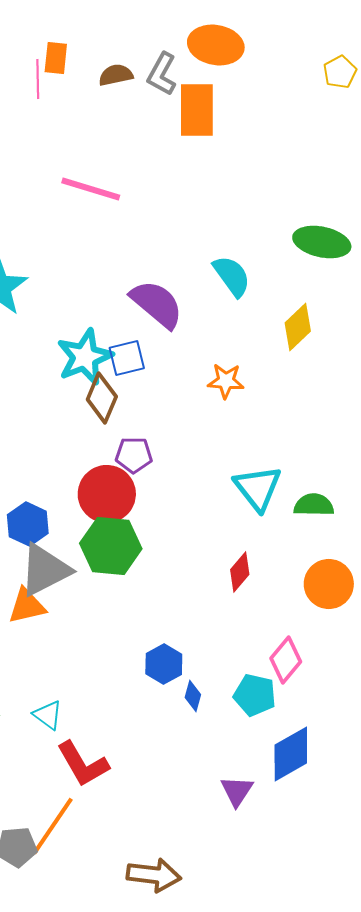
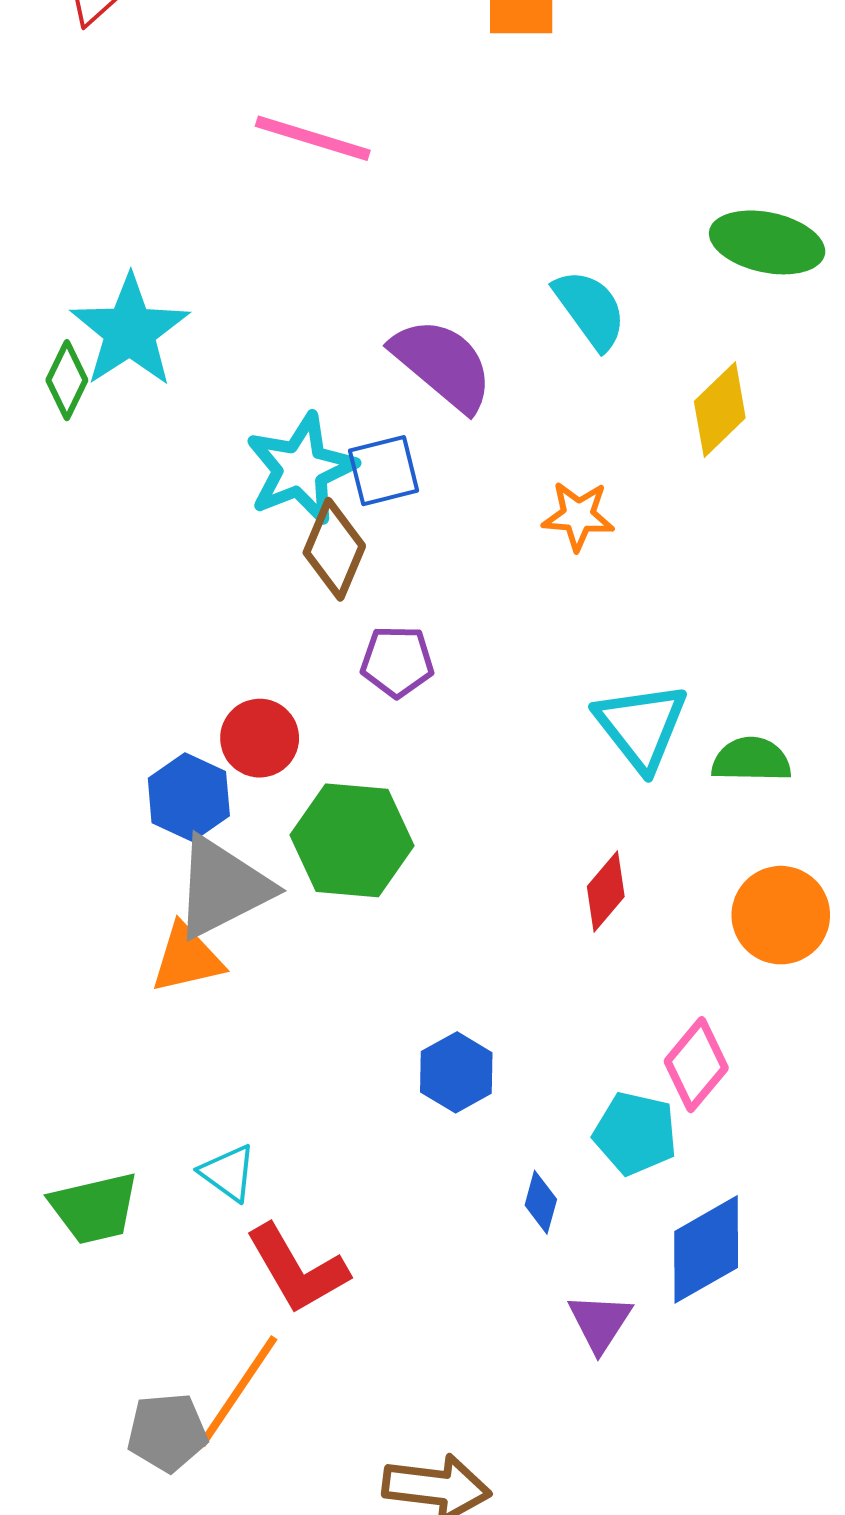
red circle: (107, 494) -> (260, 738), moved, size x0.7
blue diamond: (193, 696) -> (541, 1202), moved

